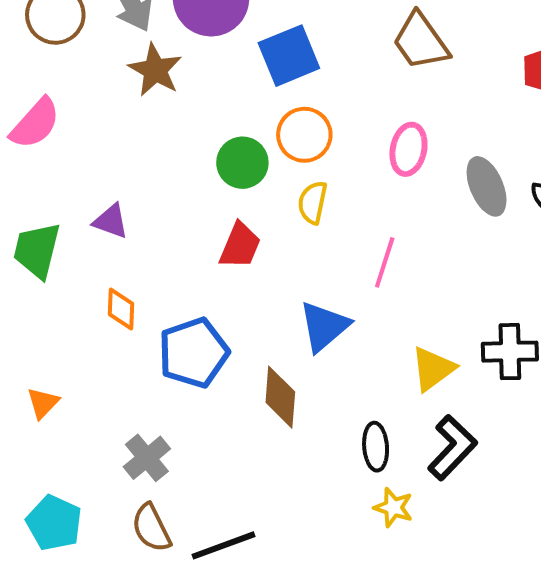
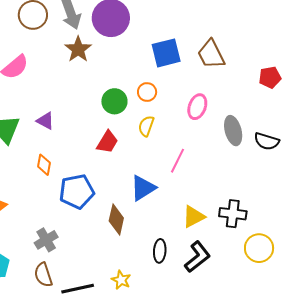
blue square: (289, 56) -> (166, 53), moved
orange circle: (304, 135) -> (147, 92), size x0.7
yellow star: (393, 507) -> (121, 280), moved

